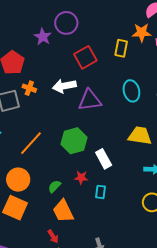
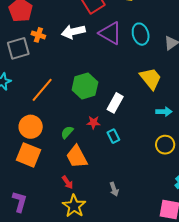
purple triangle: (90, 100) -> (110, 33), moved, turned 40
yellow trapezoid: (140, 136) -> (151, 78), turned 45
white rectangle: (104, 159) -> (115, 103), turned 60
cyan rectangle: (101, 192) -> (113, 136), turned -32

